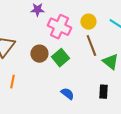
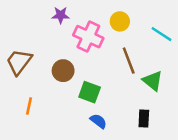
yellow circle: (88, 22) -> (120, 21), moved
green square: (60, 58) -> (90, 92), moved, turned -30

